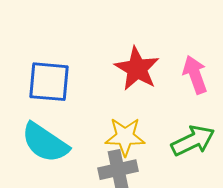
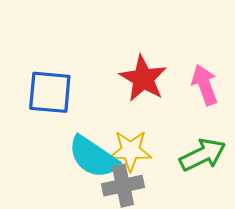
cyan semicircle: (45, 143) -> (93, 157), moved

